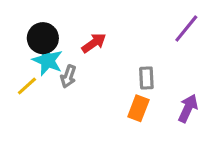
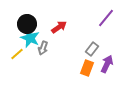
purple line: (186, 29) -> (106, 18), moved
gray rectangle: (146, 78) -> (92, 49), turned 40
purple arrow: (188, 108) -> (107, 64), moved

